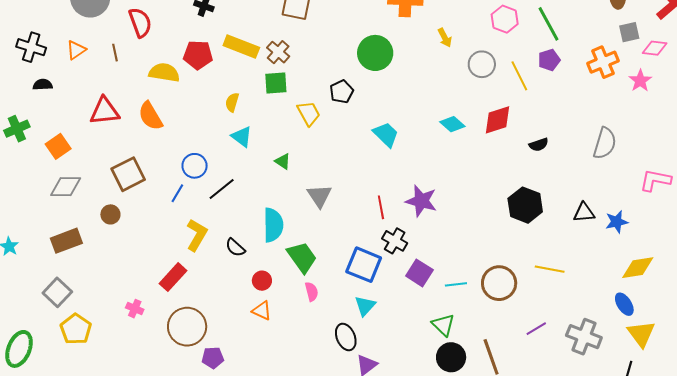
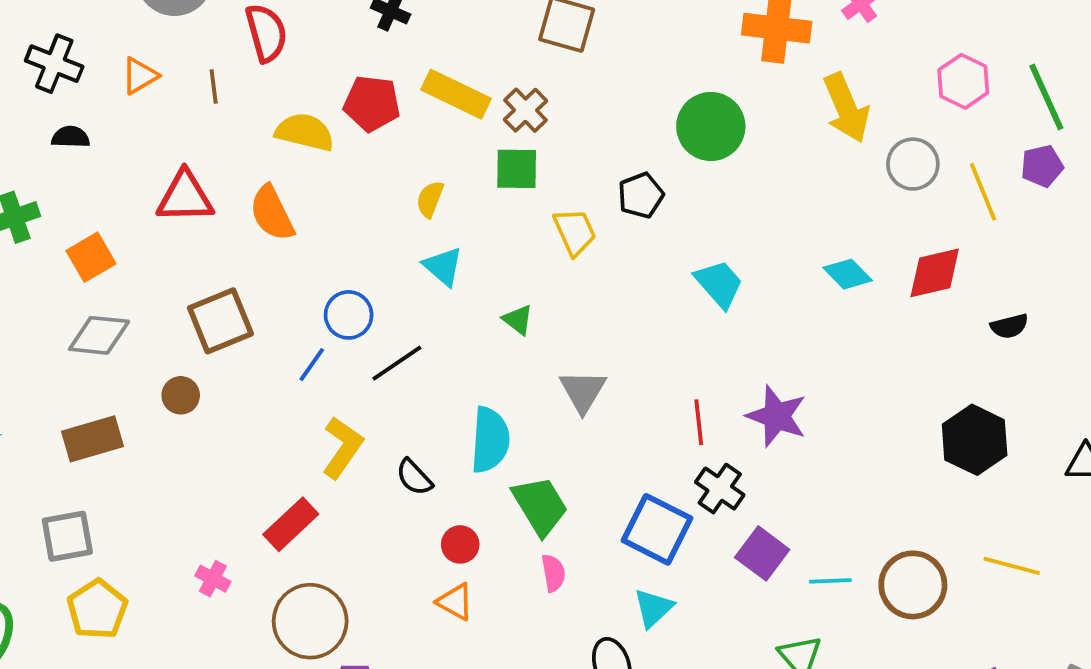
yellow arrow: (445, 38) -> (846, 108), size x1.8
gray square: (57, 292) -> (67, 536), turned 32

